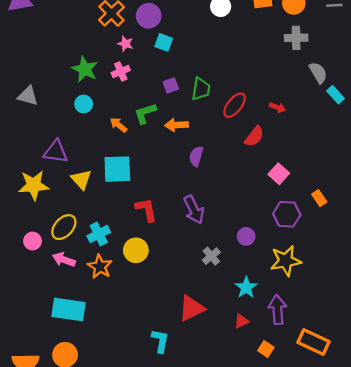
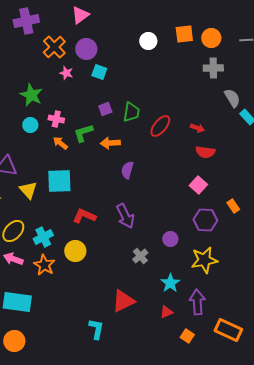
pink cross: (121, 71) -> (56, 119), moved, turned 35
red semicircle: (254, 137) -> (205, 152), moved, turned 60
red L-shape: (146, 210) -> (84, 216), turned -55

